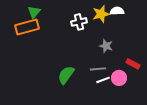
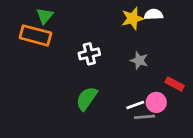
white cross: (79, 22) -> (89, 54), moved
orange rectangle: (27, 27) -> (35, 35), turned 30
gray line: (98, 69) -> (144, 117), moved

